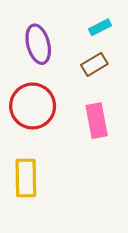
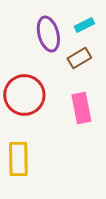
purple ellipse: (38, 44) -> (48, 34), moved

